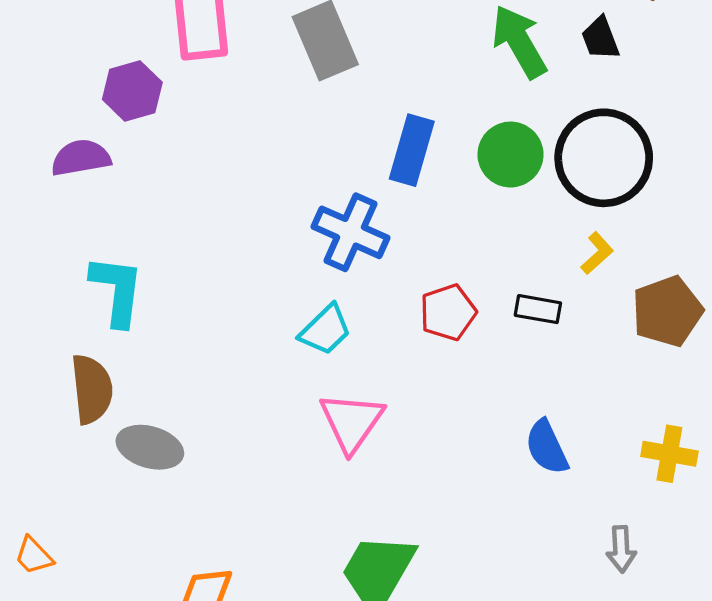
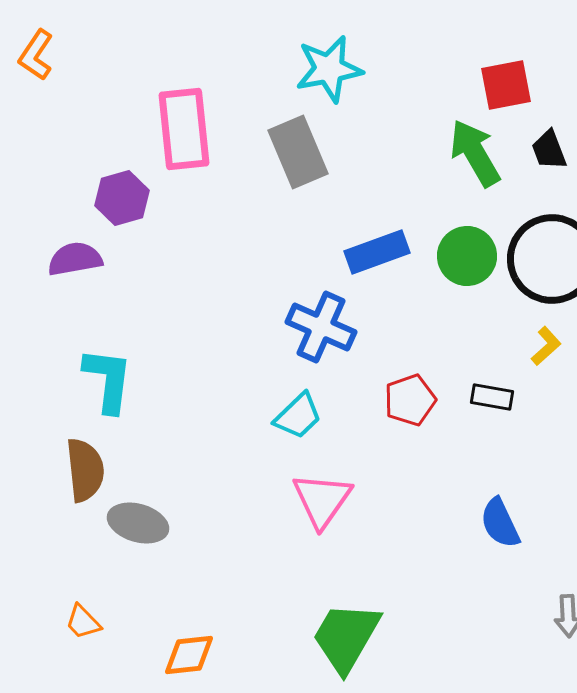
blue rectangle: (412, 150) -> (377, 252), turned 54
orange trapezoid: (34, 556) -> (83, 622), moved

